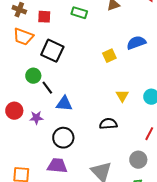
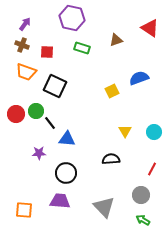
red circle: (14, 111) -> (16, 114), moved

